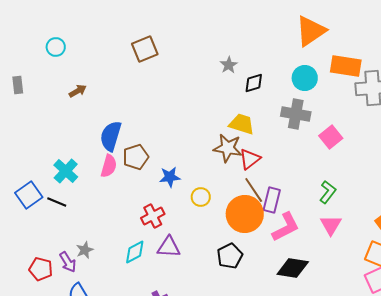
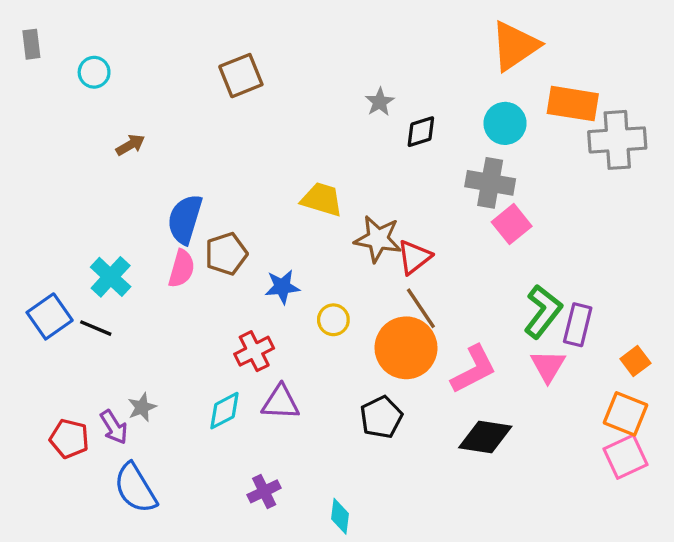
gray rectangle: (18, 85) -> (31, 44), moved
yellow trapezoid: (242, 124) -> (322, 199), moved
pink square: (331, 137) -> (512, 224), moved
green L-shape: (328, 192) -> (543, 312), size x1.4
purple rectangle: (272, 200) -> (578, 325), moved

